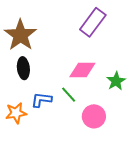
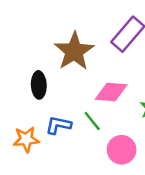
brown star: (20, 35) -> (74, 51), moved

